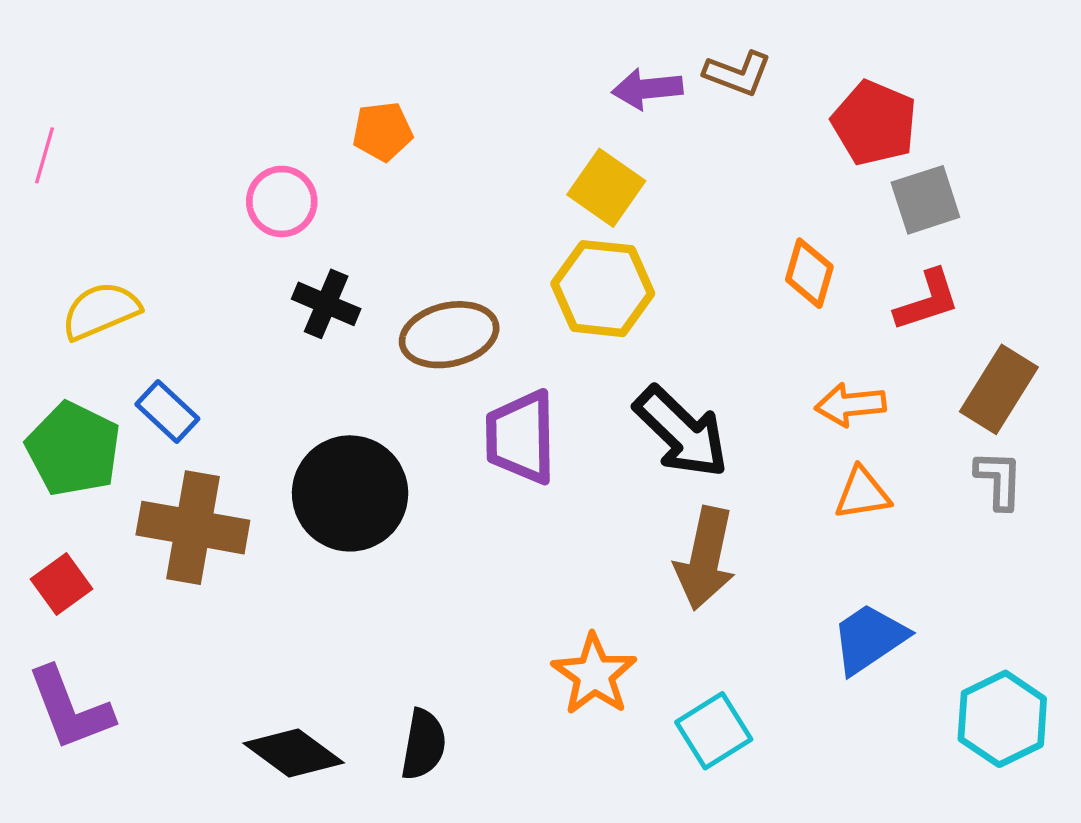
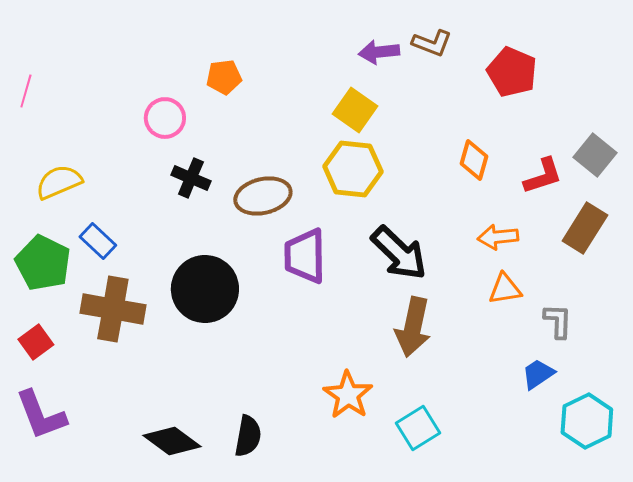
gray square: (925, 200) -> (595, 155), moved, turned -33
gray L-shape: (999, 480) -> (558, 321), moved
blue trapezoid: (869, 639) -> (538, 374), moved, size x0.7

